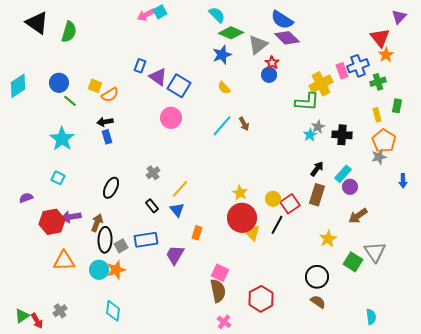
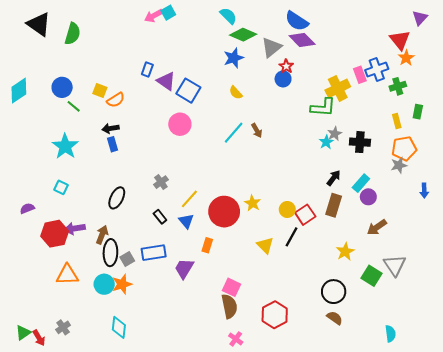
orange pentagon: (384, 141) -> (404, 148), turned 30
red circle: (242, 218) -> (224, 212), moved

